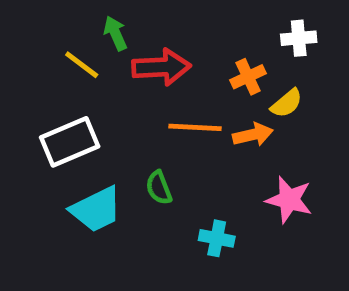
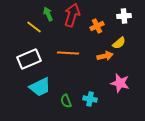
red arrow: (161, 67) -> (72, 15), moved, turned -70
orange cross: (248, 77) -> (97, 26), moved
orange line: (195, 127) -> (68, 53), moved
green semicircle: (159, 188) -> (66, 101), moved

